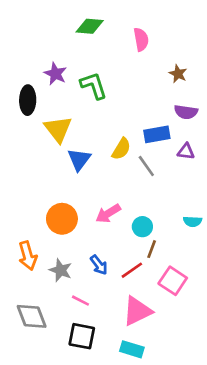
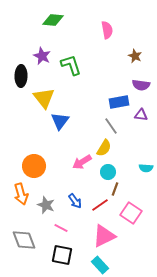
green diamond: (90, 26) -> (53, 20), moved
yellow semicircle: (121, 149) -> (104, 148), moved
orange circle: (62, 219) -> (34, 166), moved
cyan rectangle: (132, 349) -> (100, 265), turned 30

